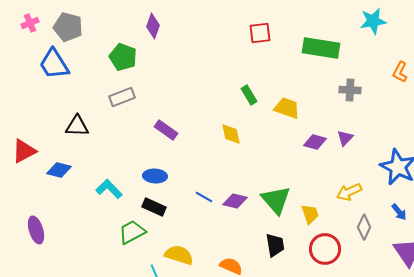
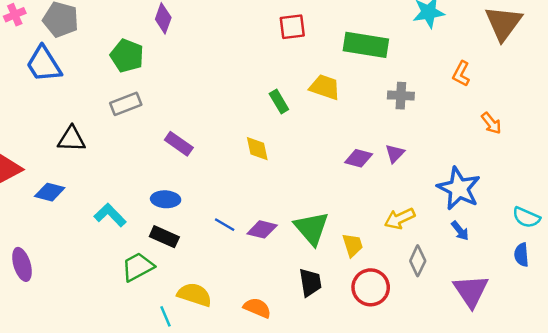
yellow trapezoid: (287, 108) -> (325, 87), moved
blue arrow: (399, 212) -> (460, 231), moved

